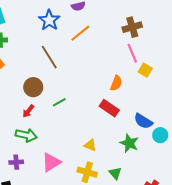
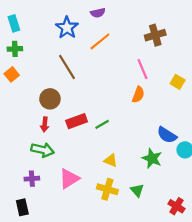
pink line: (132, 53) -> (142, 69), moved
yellow square: (145, 70) -> (178, 82), moved
green line: (59, 102) -> (102, 124), moved
red rectangle: (109, 108) -> (77, 121), moved, turned -54
red arrow: (28, 111) -> (45, 124), turned -32

